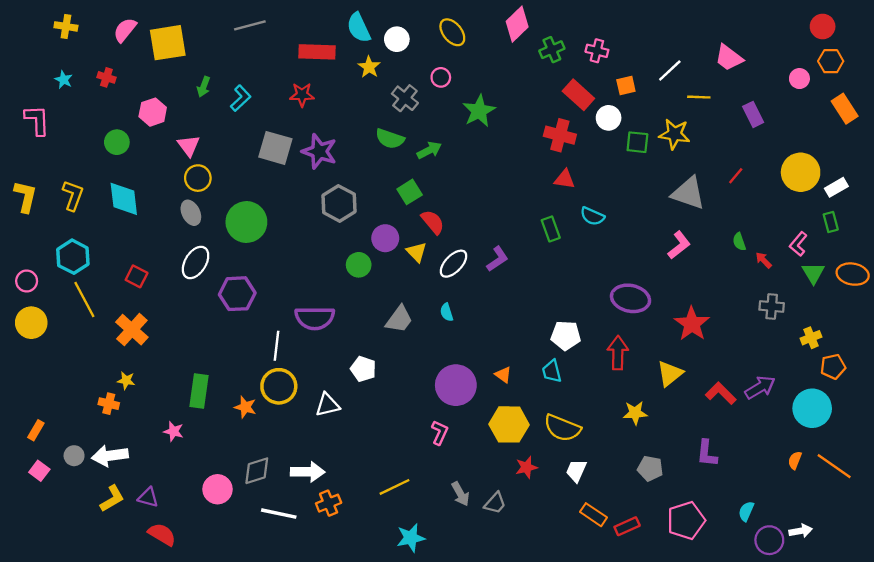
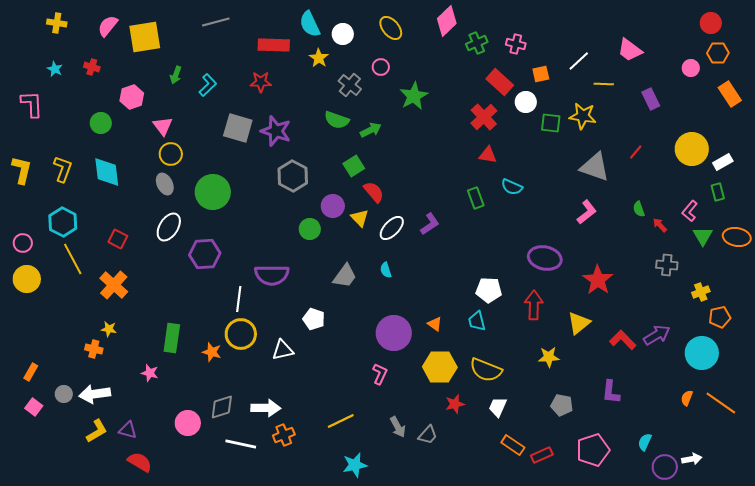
red cross: (560, 135) -> (484, 117), turned 32

